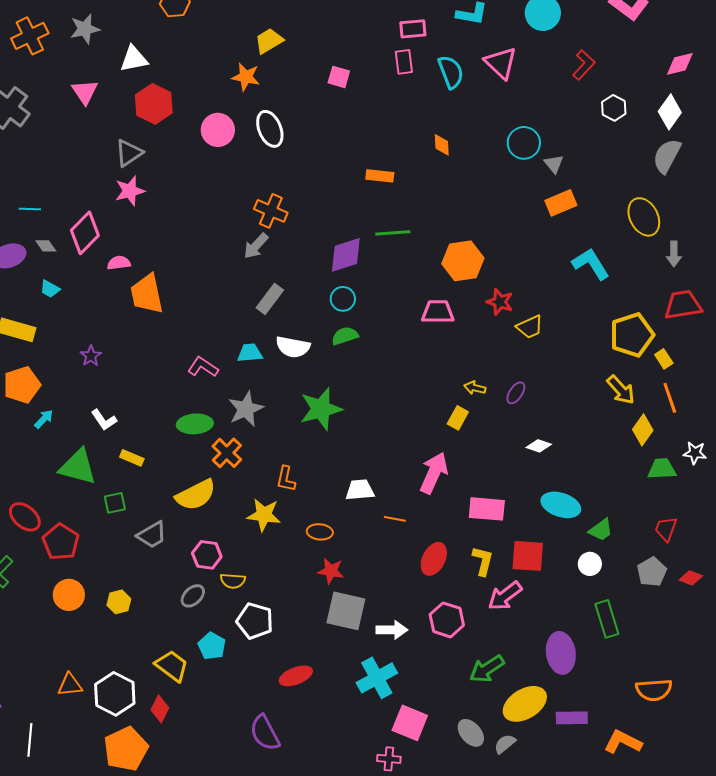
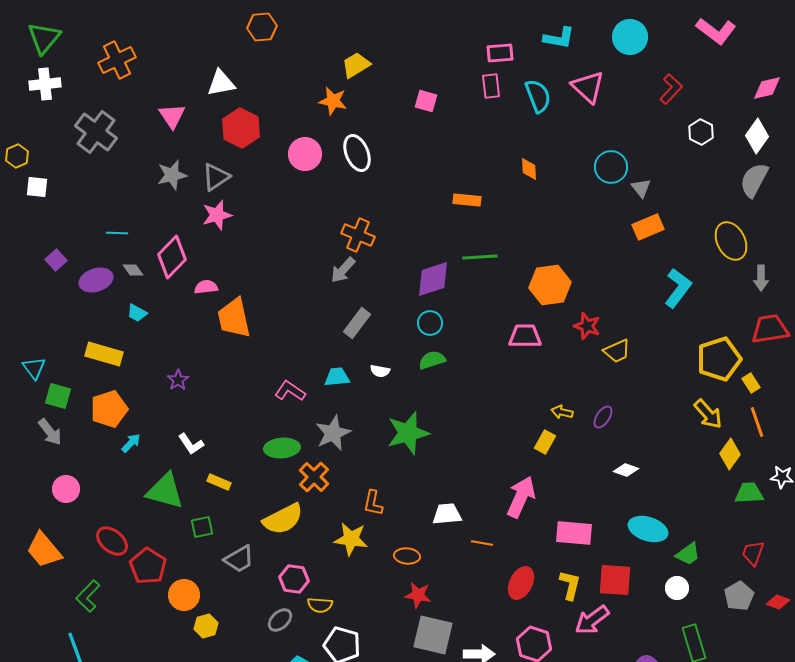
gray star: (85, 29) -> (172, 175), moved
cyan L-shape: (591, 264) -> (678, 288), turned 69
white semicircle: (293, 347) -> (380, 371), size x0.6
orange circle: (69, 595) -> (184, 595), moved

